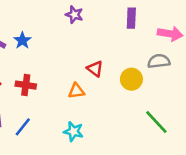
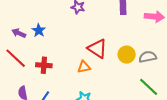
gray semicircle: (159, 61) -> (148, 57), moved
red triangle: (95, 69) -> (97, 49), size x1.5

